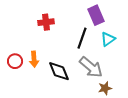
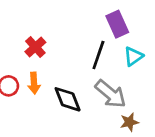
red cross: (46, 22) -> (35, 47), moved, turned -35

